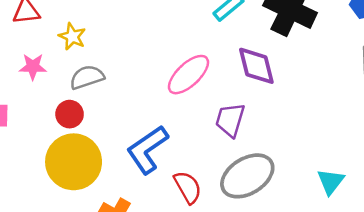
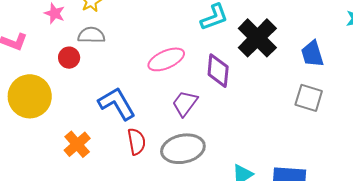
blue L-shape: (147, 149) -> (117, 104), turned 75
yellow circle: (74, 162) -> (30, 96), moved

